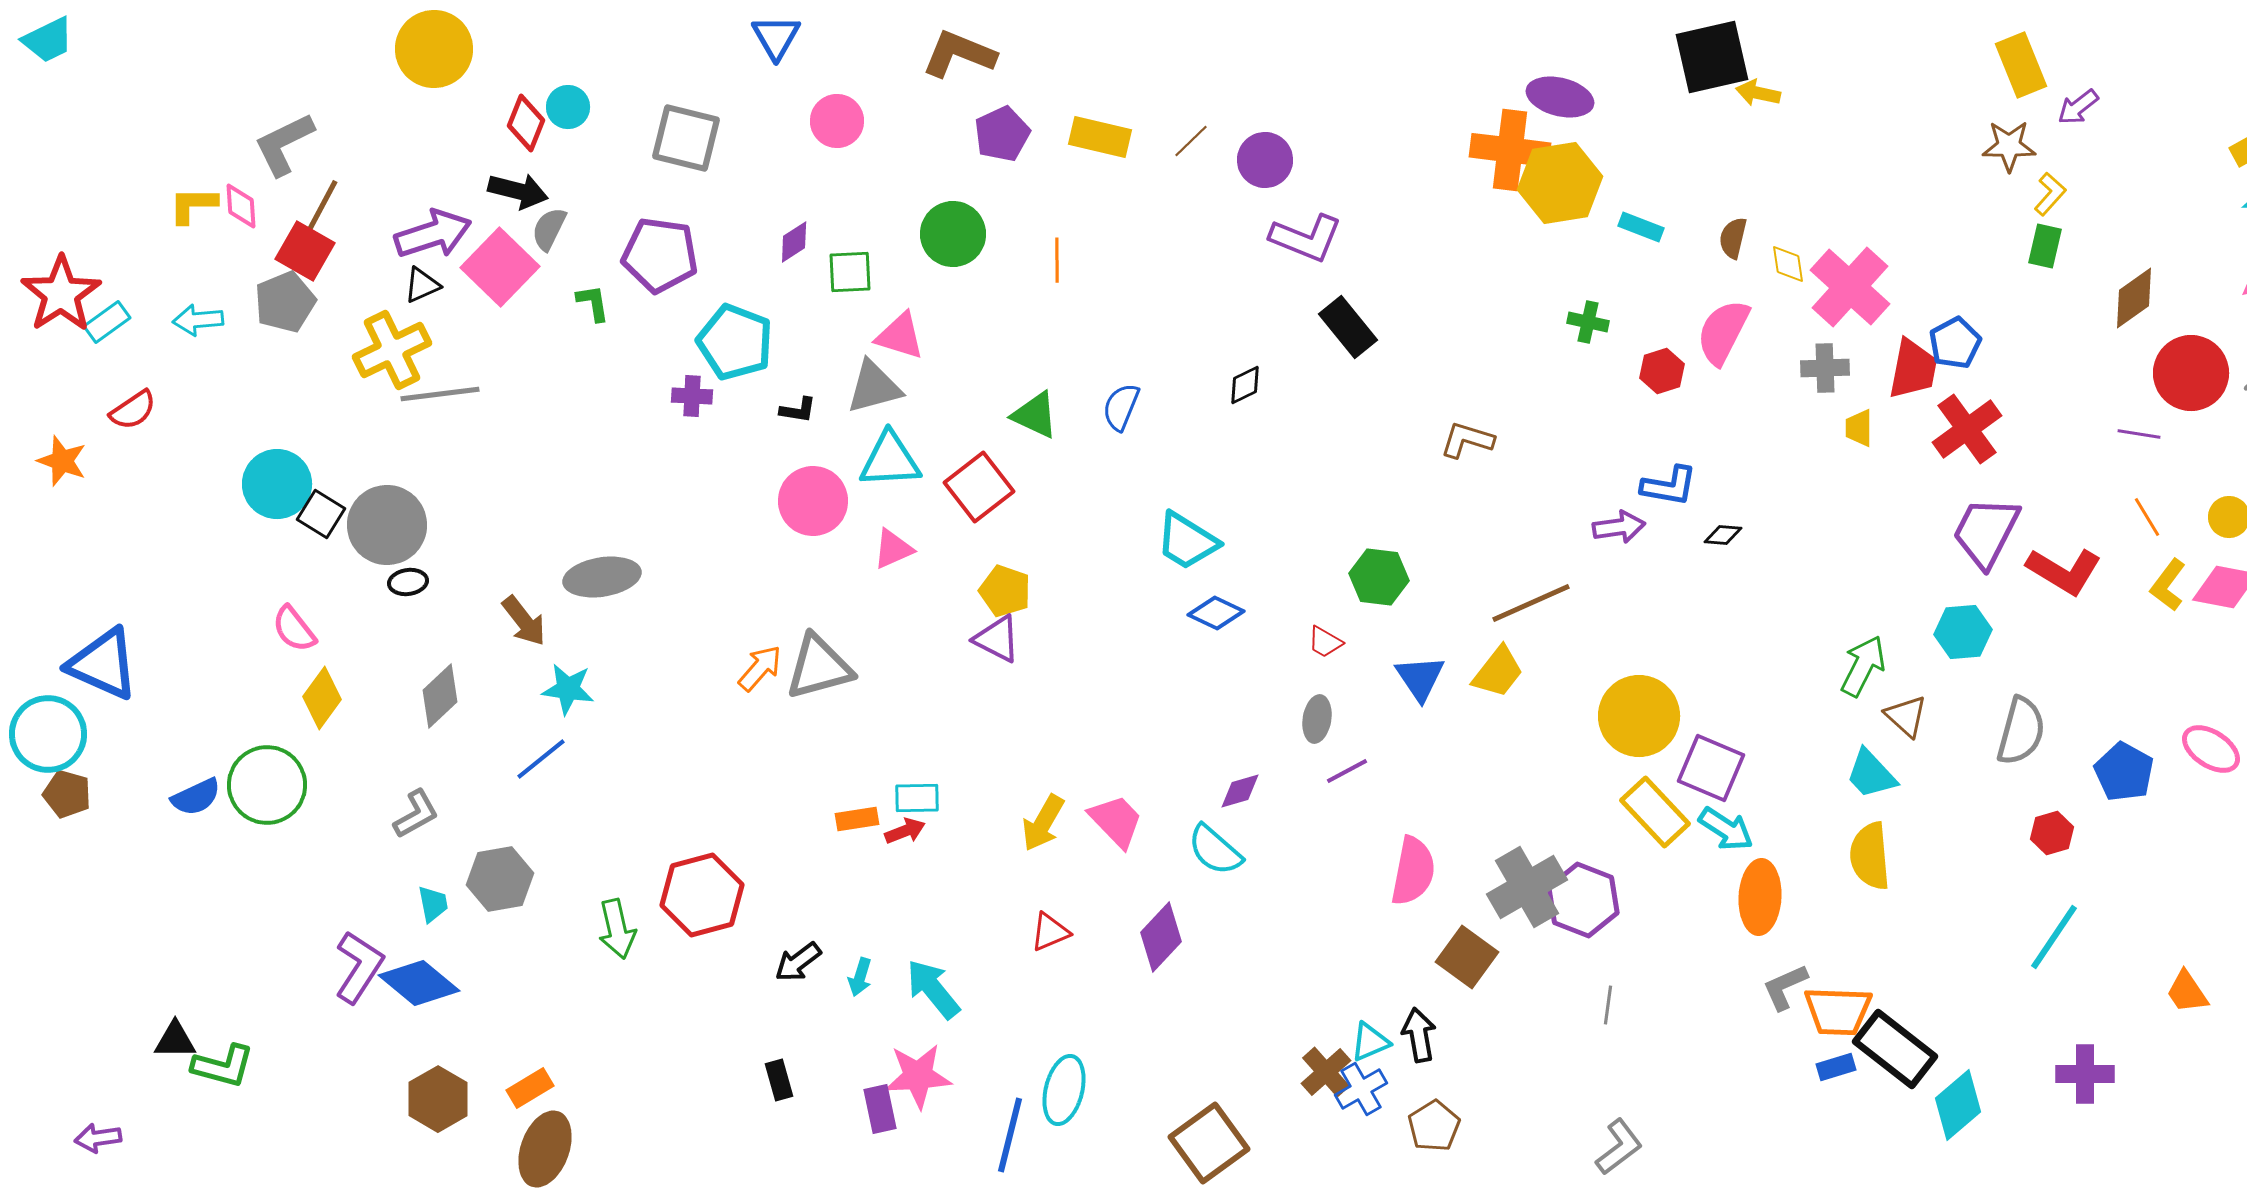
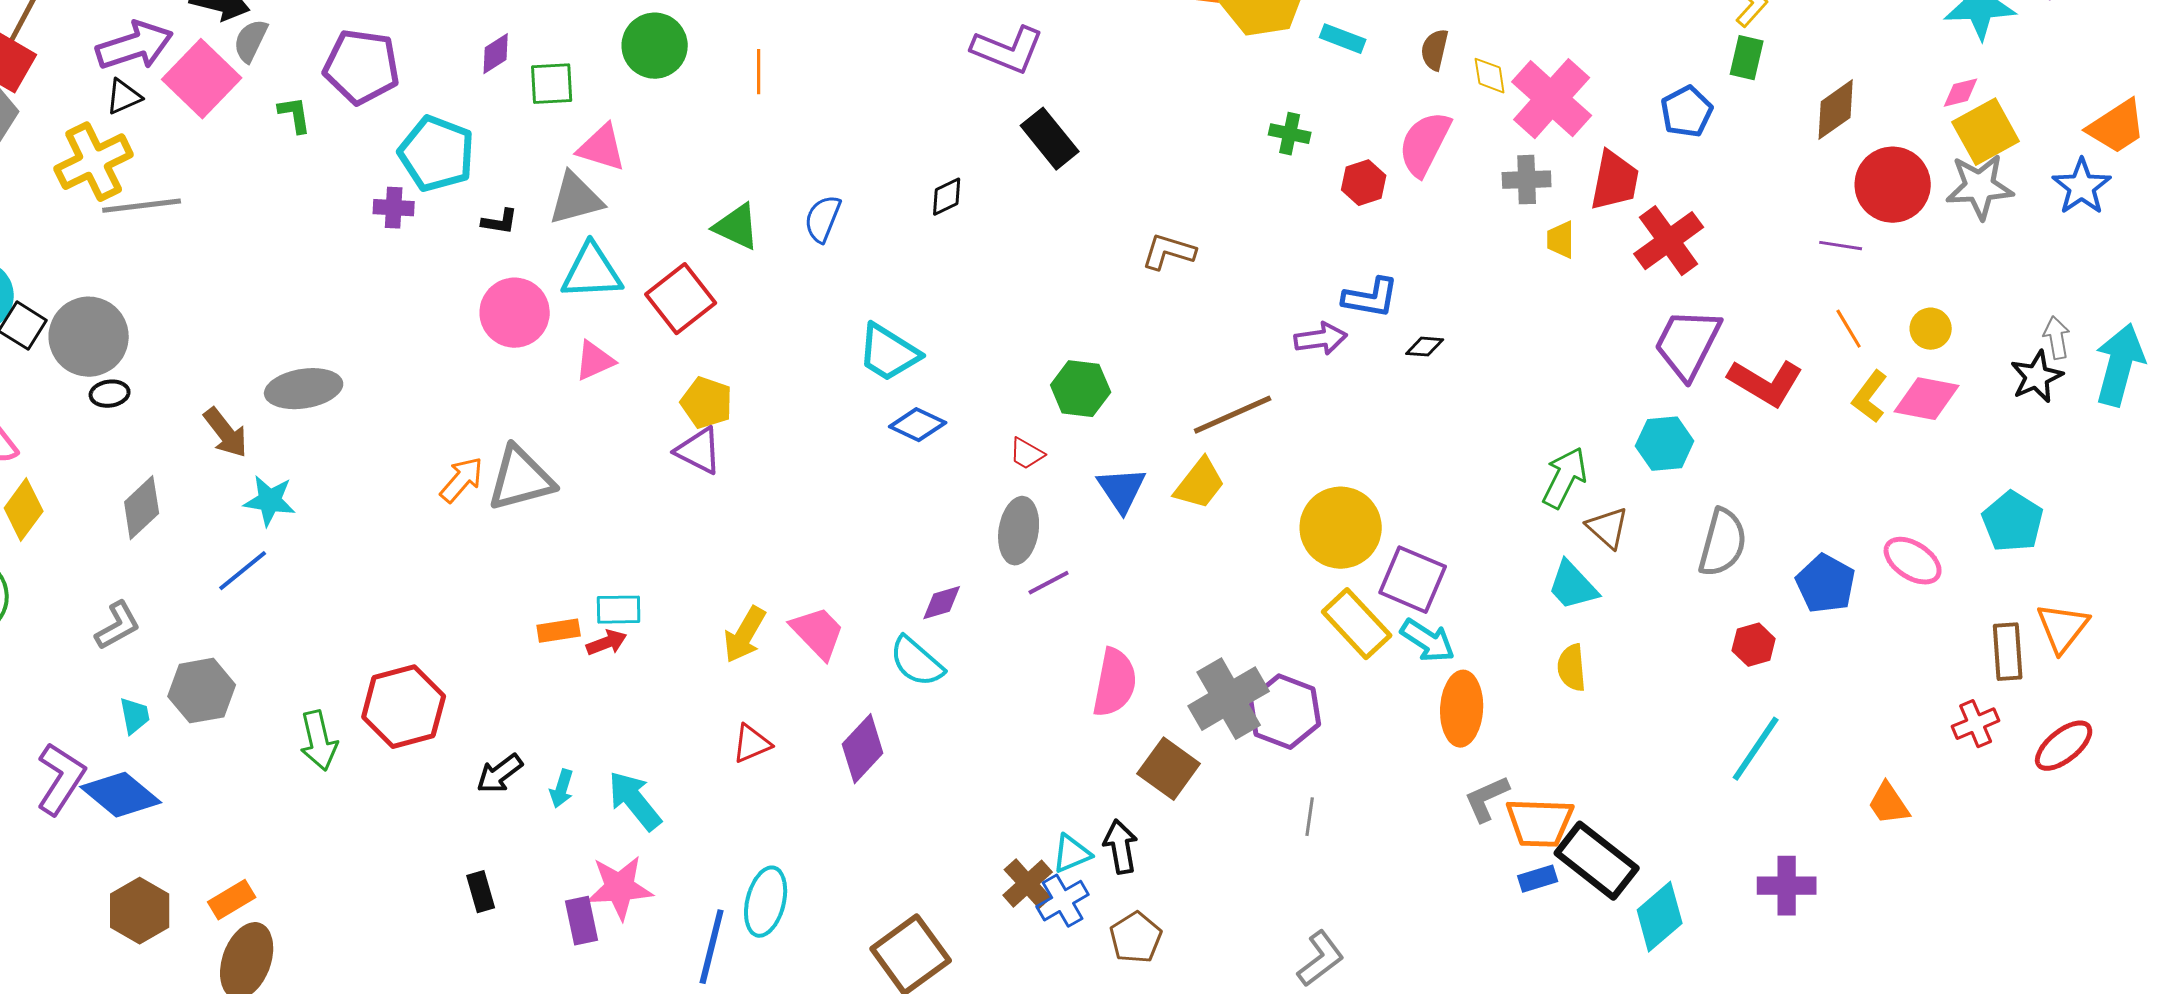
blue pentagon: (1955, 343) -> (1687, 112), moved
gray ellipse: (1317, 719) -> (1019, 531), size x1.4
yellow semicircle: (1870, 856) -> (1572, 668), size x0.7

